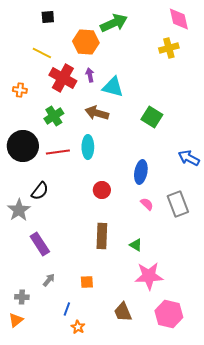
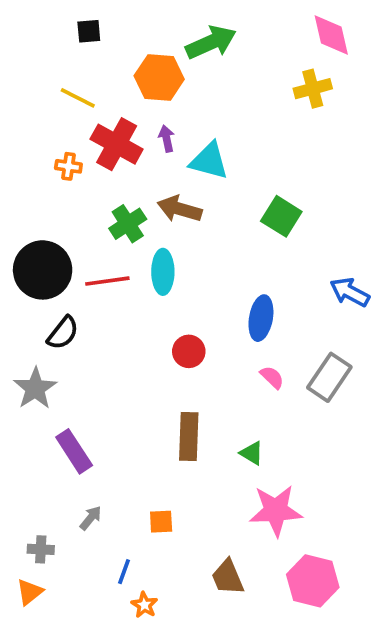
orange cross: (20, 90) -> (68, 166), moved
green cross: (54, 116) -> (128, 224), moved
black semicircle: (40, 191) -> (63, 333), moved
gray rectangle: (178, 204) -> (329, 377), turned 55

